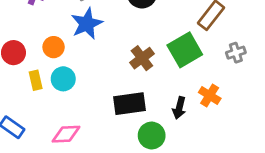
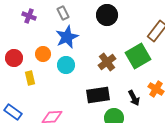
cyan circle: (63, 79) -> (66, 65), moved
black arrow: (179, 108) -> (134, 98), turned -42

